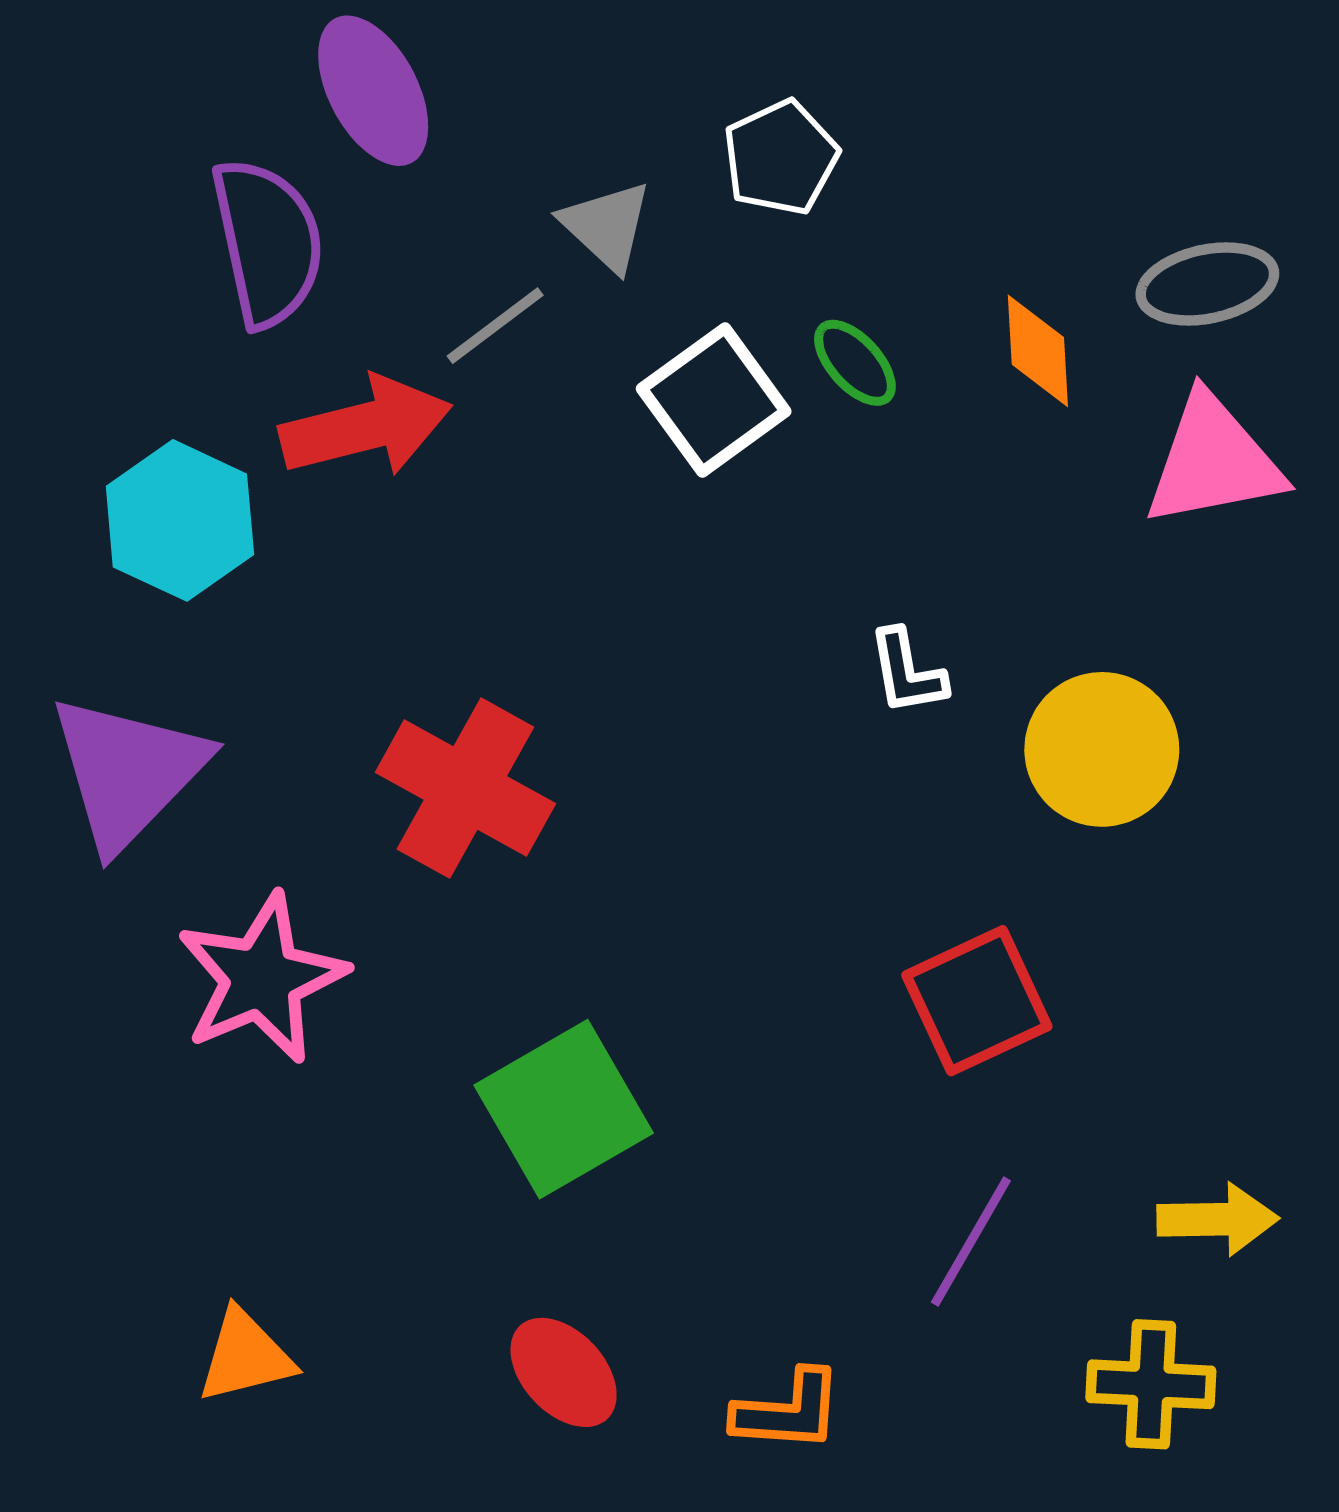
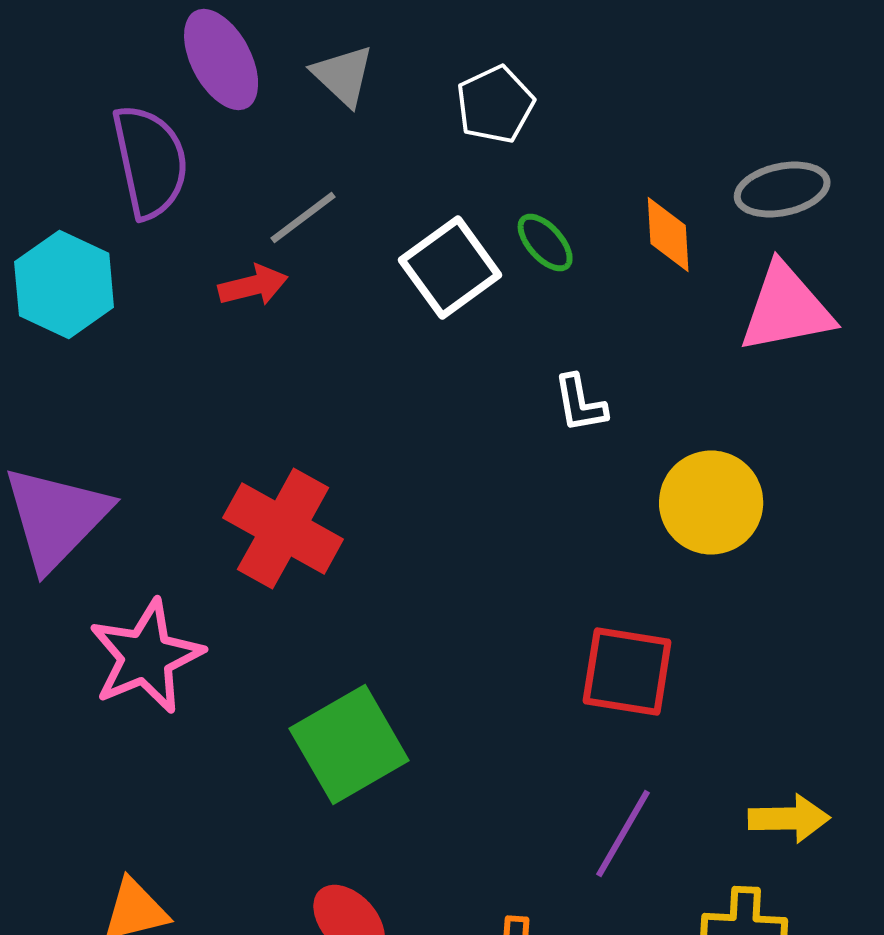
gray triangle: (607, 226) -> (343, 76), moved
red arrow: (366, 427) -> (253, 286), moved, size x0.6
cyan hexagon: (180, 520) -> (64, 284), moved
white L-shape: (907, 672) -> (580, 404), moved
red square: (977, 1001) -> (627, 672), turned 34

